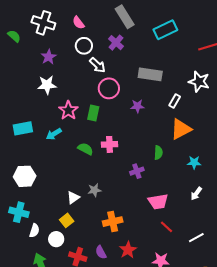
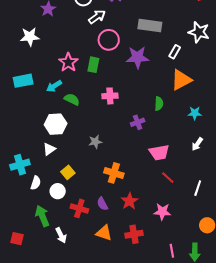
white arrow: (97, 65) -> (97, 17), turned -78
white star: (47, 85) -> (30, 37), moved
purple star: (137, 106) -> (137, 57), size x1.6
green semicircle: (85, 149) -> (72, 99), moved
white hexagon: (25, 176) -> (56, 124), moved
white triangle: (73, 198) -> (49, 149), moved
cyan cross: (19, 212) -> (20, 165), turned -30
orange cross: (113, 222) -> (114, 173), turned 30
white line: (196, 238) -> (198, 188), turned -42

